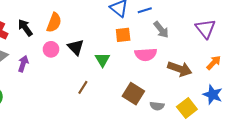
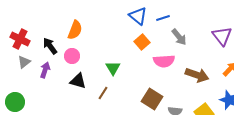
black arrow: (25, 28) -> (50, 46), moved
orange square: (123, 35) -> (142, 42), turned -35
black triangle: (76, 47) -> (78, 81), moved, turned -30
green triangle: (102, 60) -> (113, 68), moved

